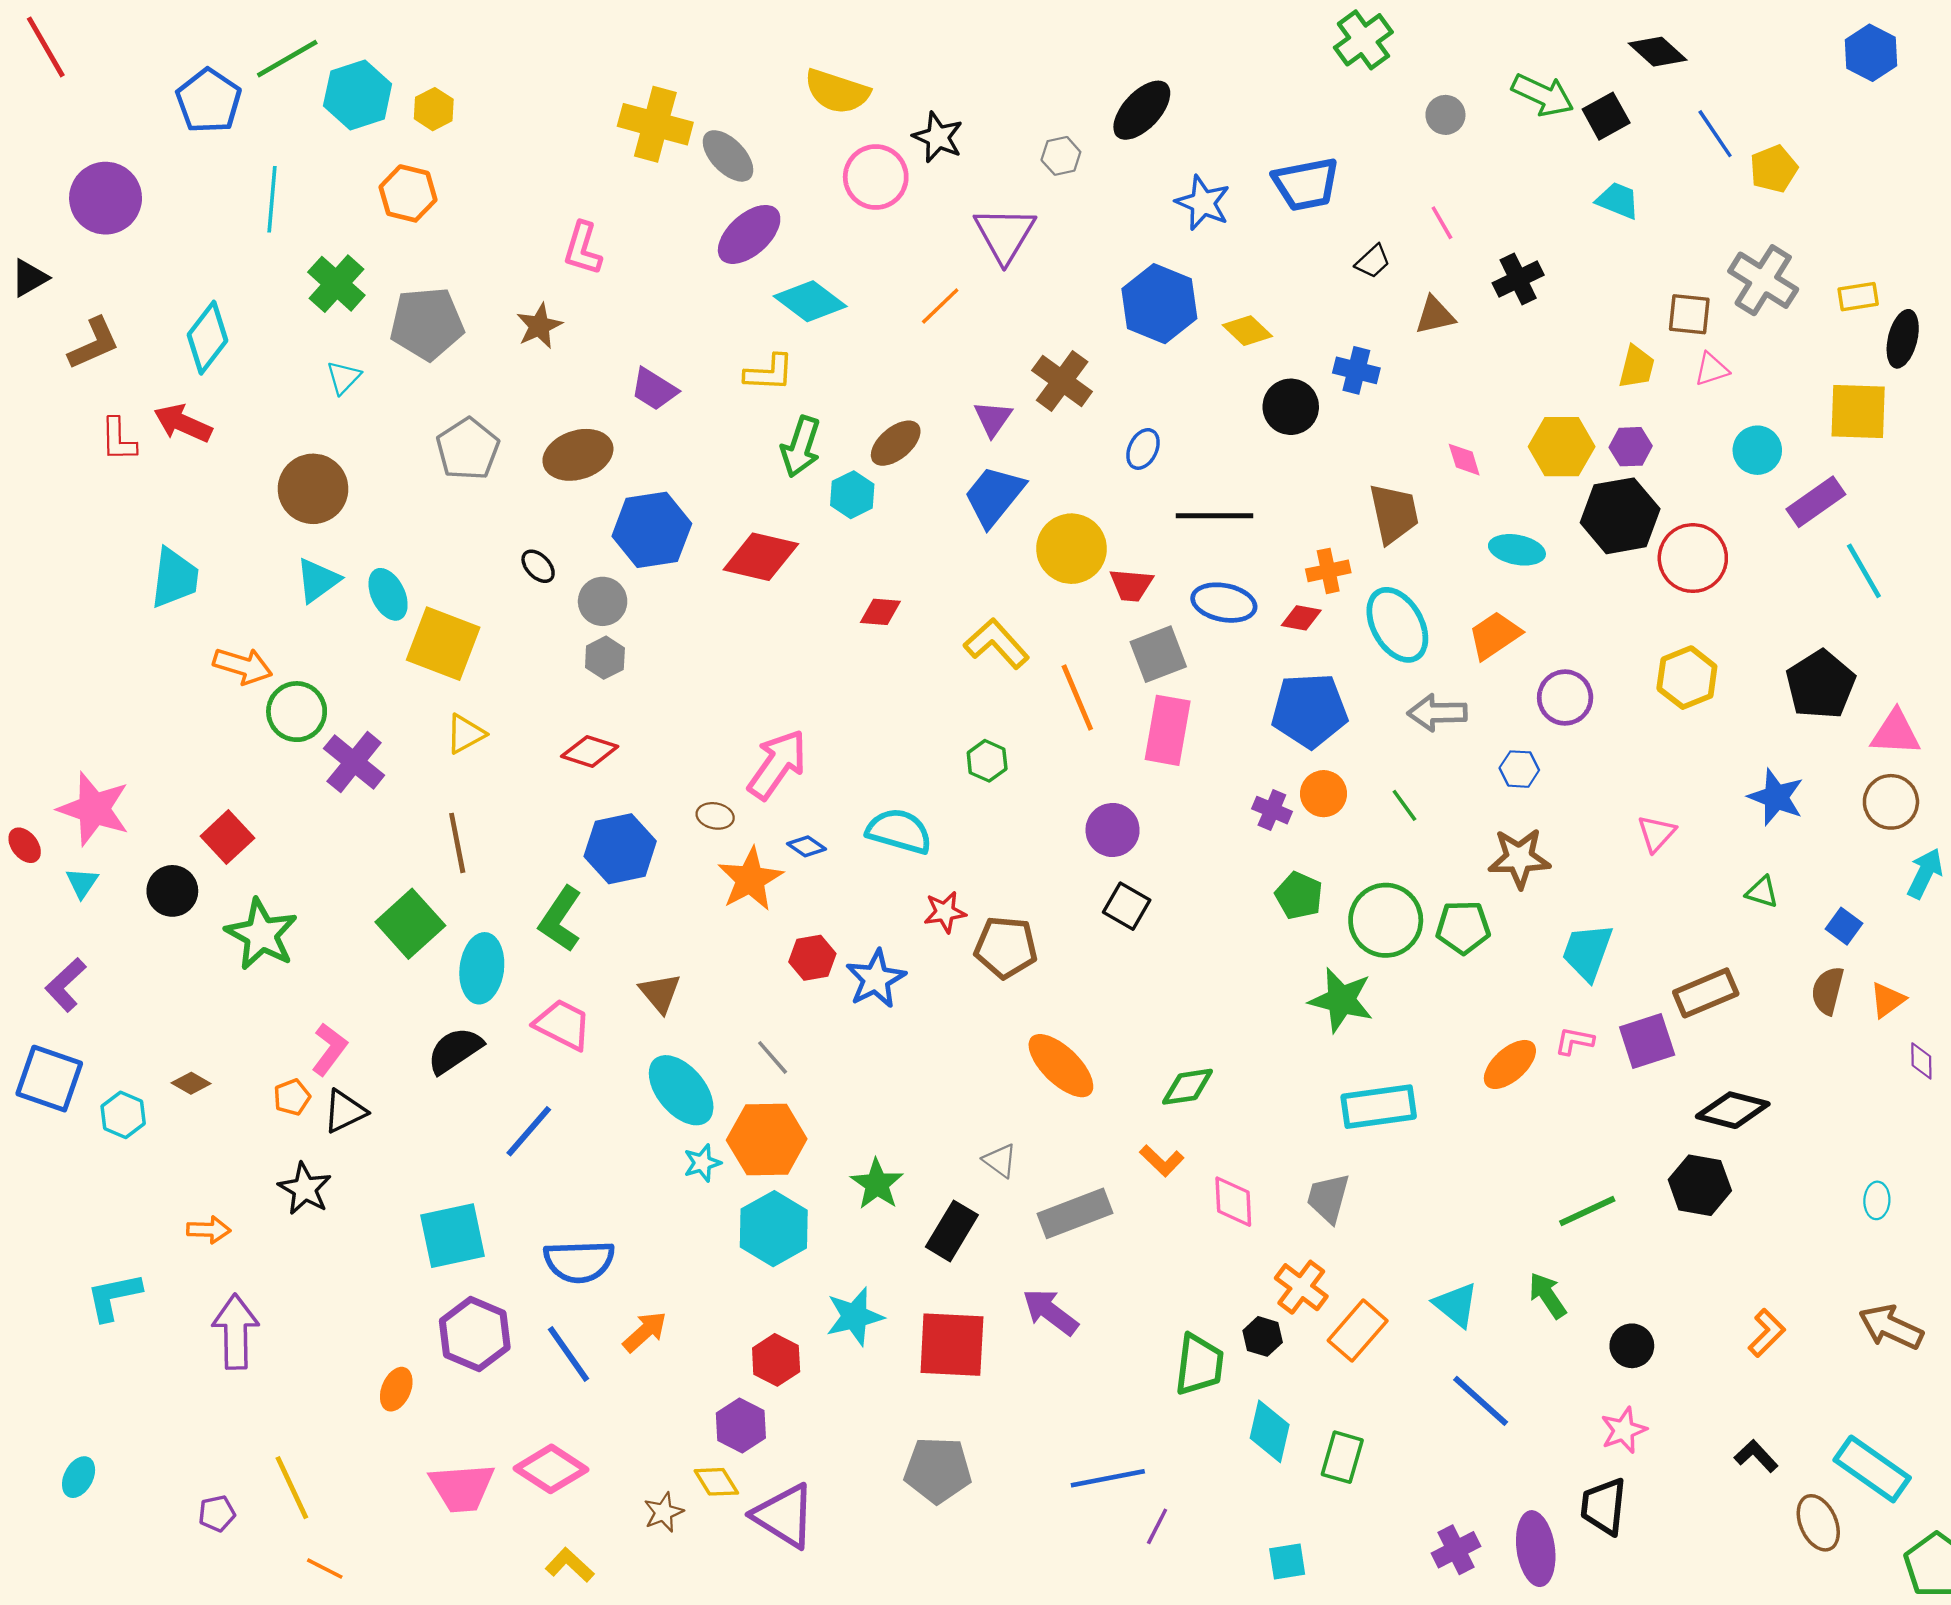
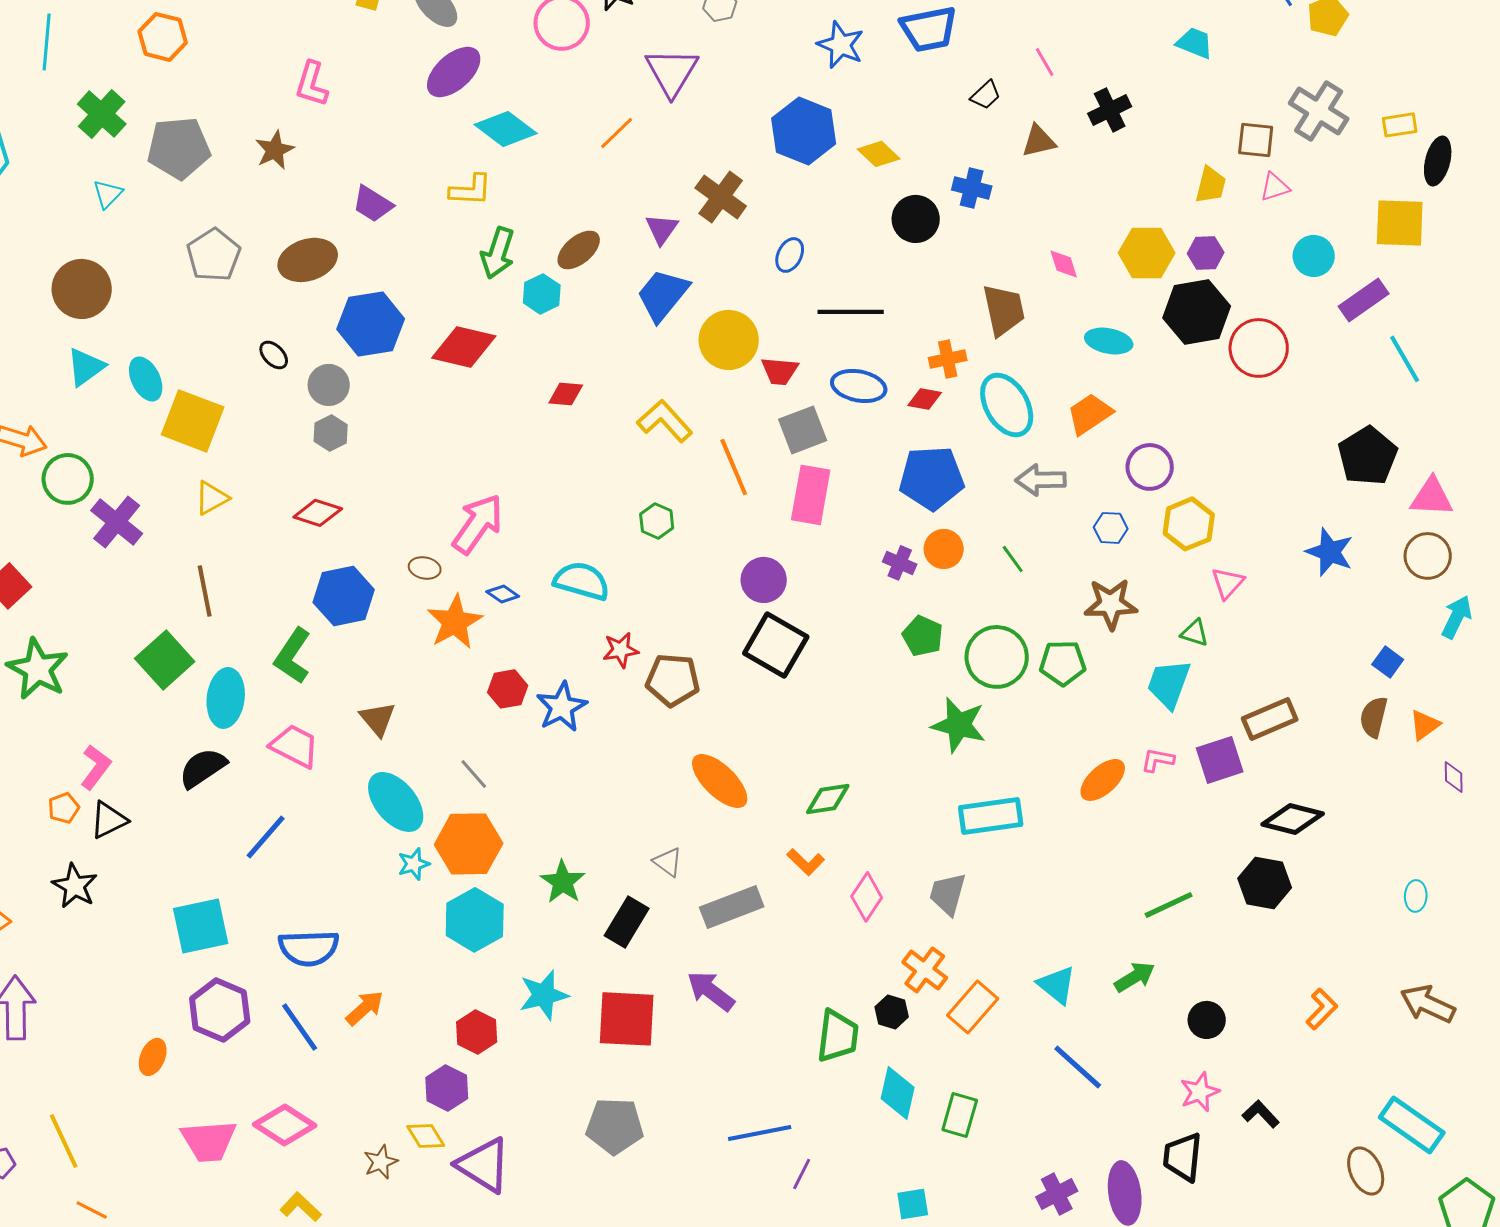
yellow hexagon: (1687, 678) -> (1189, 524), moved
green triangle: (1762, 892) -> (1195, 633), moved
black square: (1127, 906) -> (776, 645), size x1.6
pink diamond: (1233, 1202) -> (867, 897), turned 36
green arrow: (1547, 1295) -> (1135, 977), turned 93
black L-shape: (1756, 1456) -> (1261, 1114), moved

